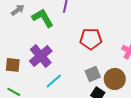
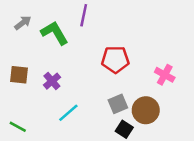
purple cross: (41, 56) -> (52, 81), size x0.6
brown square: (13, 65) -> (19, 75), moved

